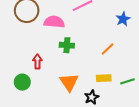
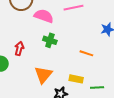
orange line: (108, 49) -> (86, 53), turned 48

